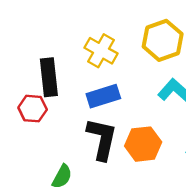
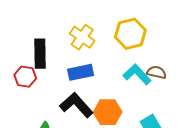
black L-shape: (102, 139) -> (76, 105), turned -60

